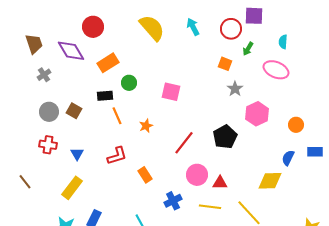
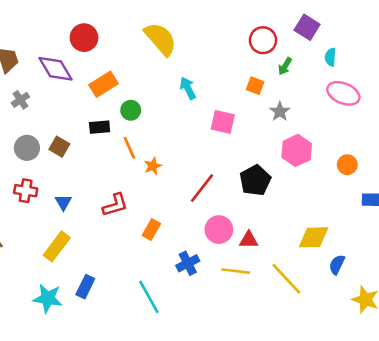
purple square: (254, 16) -> (307, 27), moved, turned 30
cyan arrow: (193, 27) -> (188, 88), moved
pink ellipse: (276, 70) -> (343, 93), moved
gray star: (235, 89) -> (280, 112), moved
pink square: (171, 92) -> (223, 122), moved
orange line: (117, 116) -> (129, 148), moved
blue semicircle: (288, 158) -> (337, 265), moved
orange rectangle: (145, 175) -> (151, 230), turned 63

